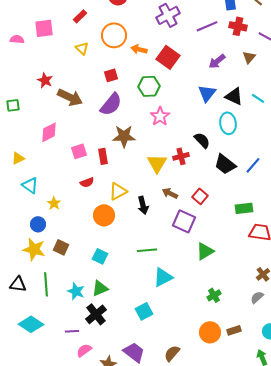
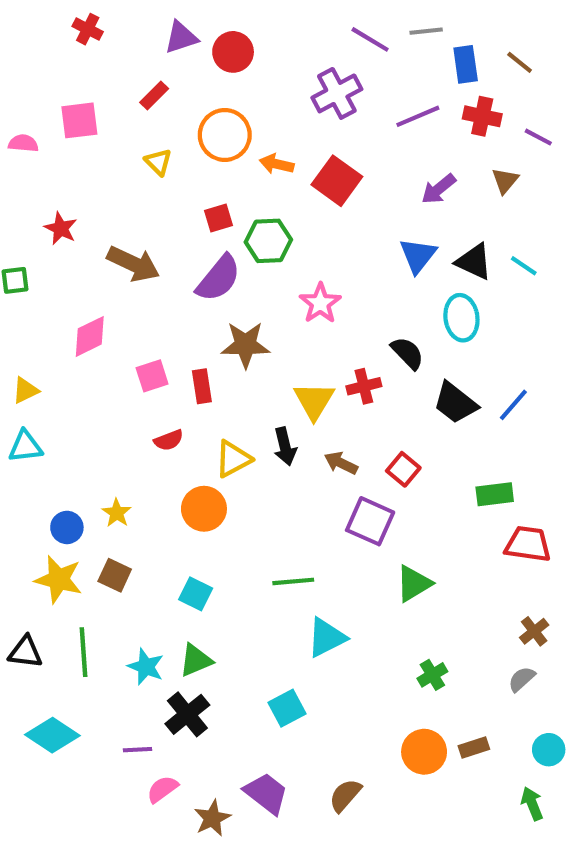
red star: (45, 80) -> (61, 228), moved
green hexagon: (149, 86) -> (268, 241), moved
cyan triangle: (30, 185) -> (25, 446), moved, turned -42
yellow star: (54, 203) -> (117, 513), moved
black arrow: (143, 205) -> (285, 446), moved

